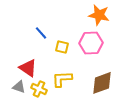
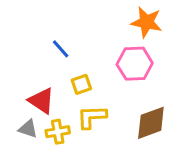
yellow square: (62, 47) -> (81, 84), moved, turned -32
yellow cross: (39, 89) -> (58, 132), turned -35

